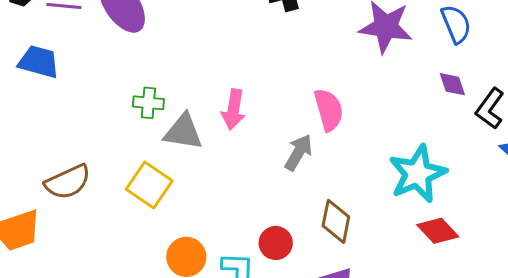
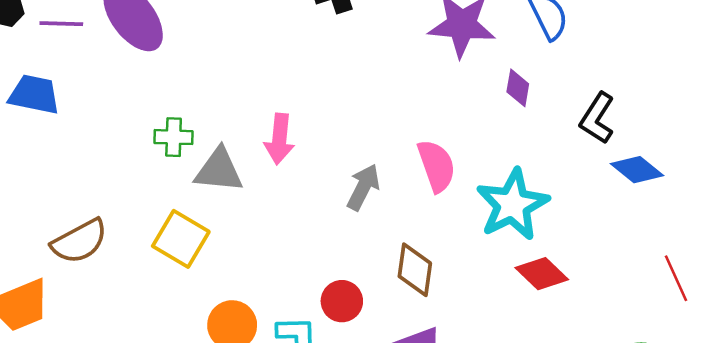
purple diamond: (452, 84) -> (518, 88), moved, turned 32
pink semicircle: (329, 110) -> (436, 166), moved

